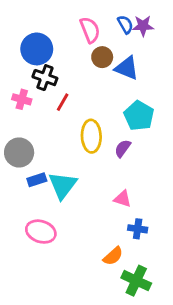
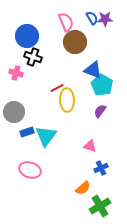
brown circle: (102, 57) -> (75, 42), size x1.5
blue triangle: (127, 68) -> (93, 70), moved
red line: (63, 102) -> (57, 88), moved, turned 32
purple semicircle: (123, 148) -> (100, 111), moved
blue cross: (138, 229) -> (101, 168), turned -32
green cross: (136, 281) -> (100, 206), turned 35

